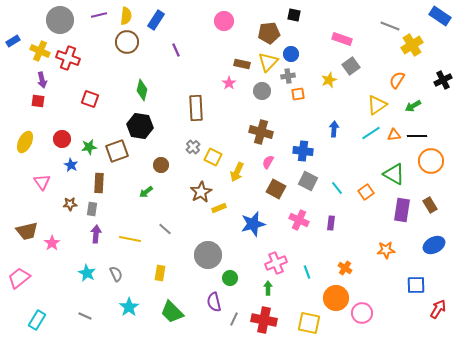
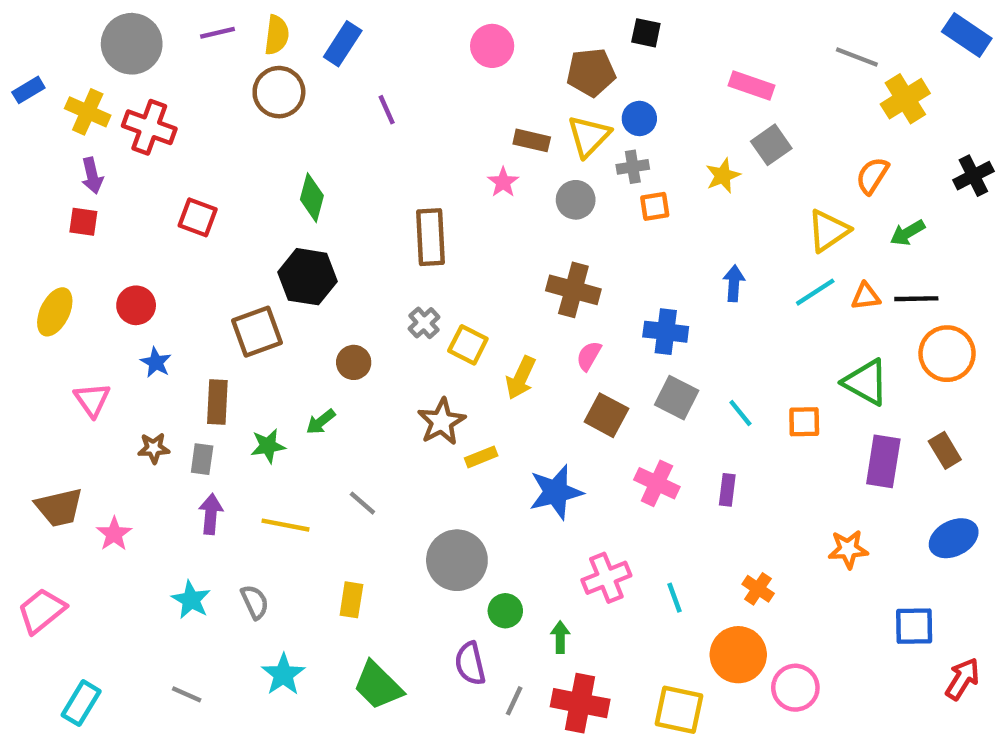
green star: (89, 147) -> (268, 446), moved
orange square: (366, 192) -> (804, 422), turned 35
green arrow: (268, 288) -> (560, 637), moved

